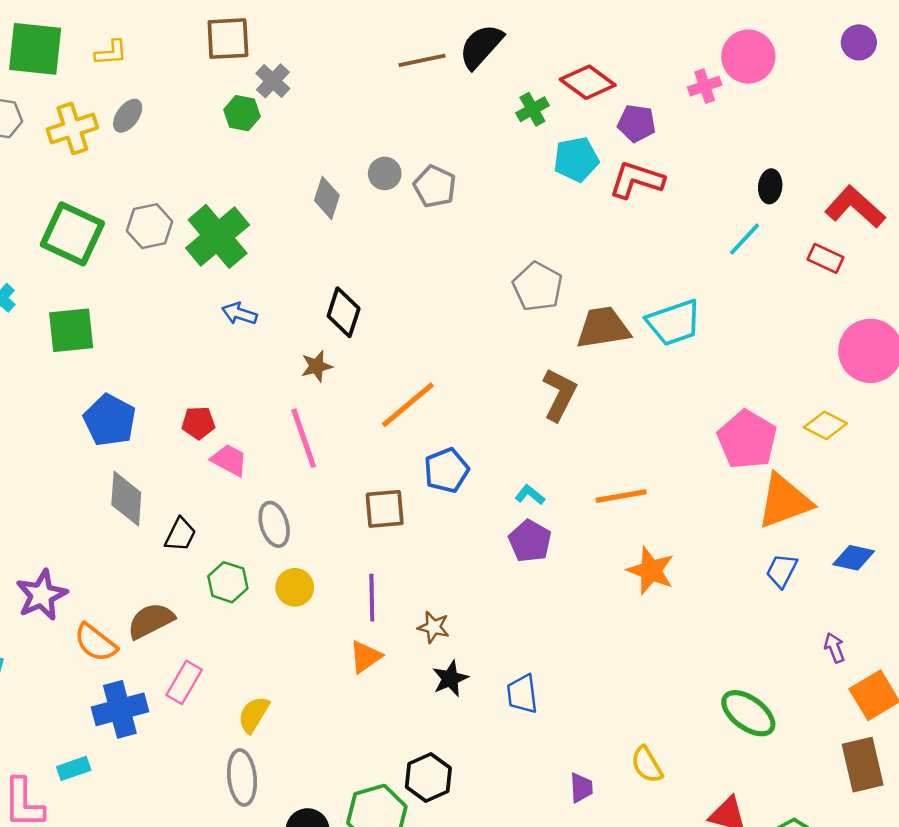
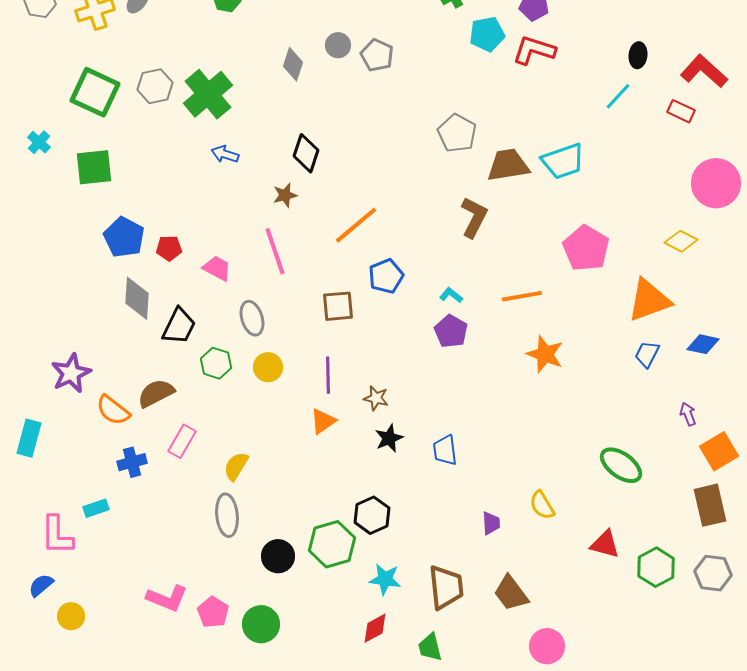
red pentagon: (198, 423) -> (169, 248), moved
pink pentagon: (747, 440) -> (586, 248), moved
black trapezoid: (180, 535) -> (179, 326), size x1.4
blue cross: (120, 709) -> (132, 462), size x0.7

